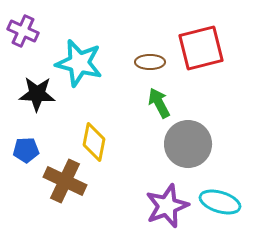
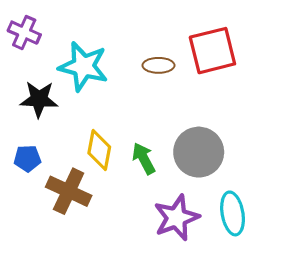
green arrow: (159, 103) -> (144, 158), moved
cyan ellipse: (220, 202) -> (233, 213), turned 63

